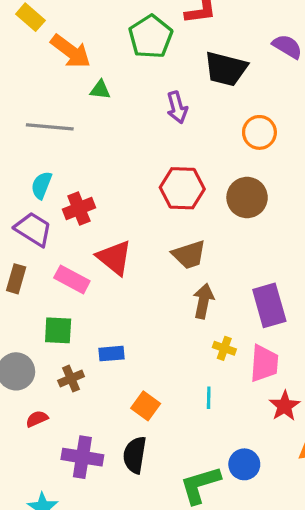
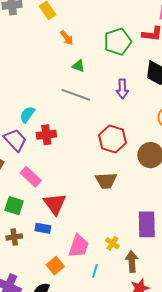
orange arrow: (71, 51) -> (67, 38), size x0.6
gray line: (50, 127) -> (76, 95), moved
red triangle: (114, 258) -> (55, 204), moved
brown arrow: (203, 301) -> (132, 261), moved, turned -30
pink trapezoid: (264, 363) -> (79, 246), moved

